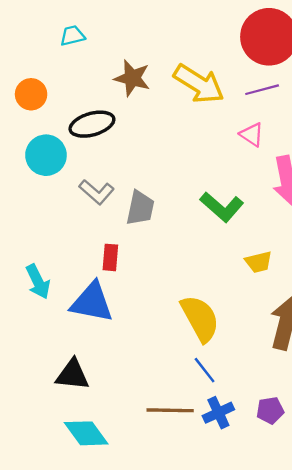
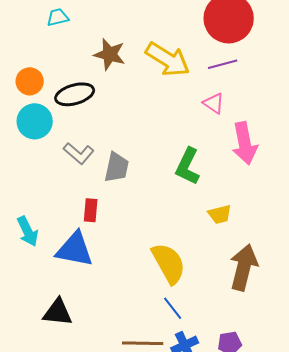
orange circle: (31, 94) -> (30, 81), moved
green L-shape: (222, 207) -> (188, 166), turned 75

